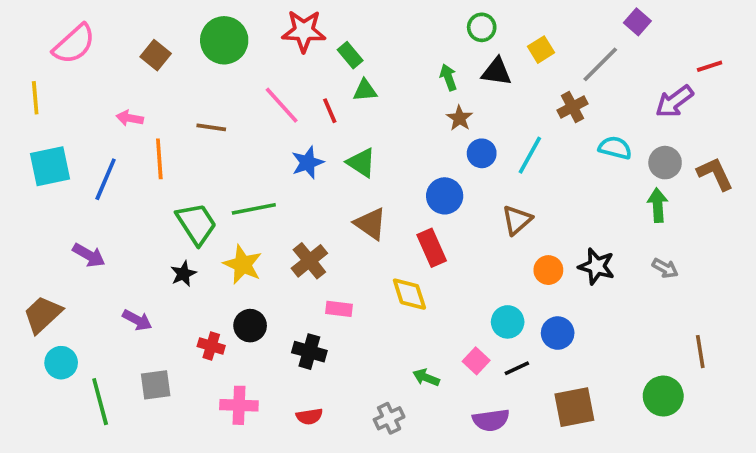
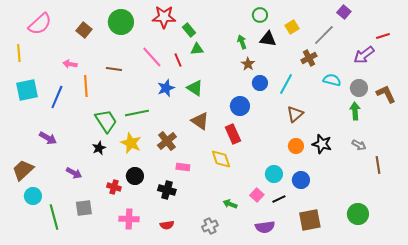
brown triangle: (517, 220) -> (295, 114), moved
brown line: (700, 352) -> (378, 165), moved

